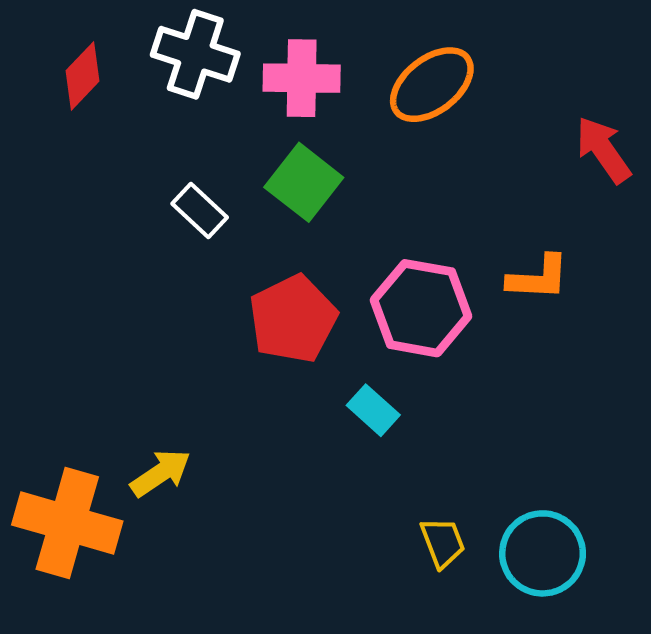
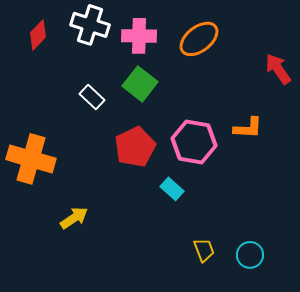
orange cross: (67, 523) -> (31, 159), moved
cyan circle: (543, 553) -> (250, 255), size x0.7

